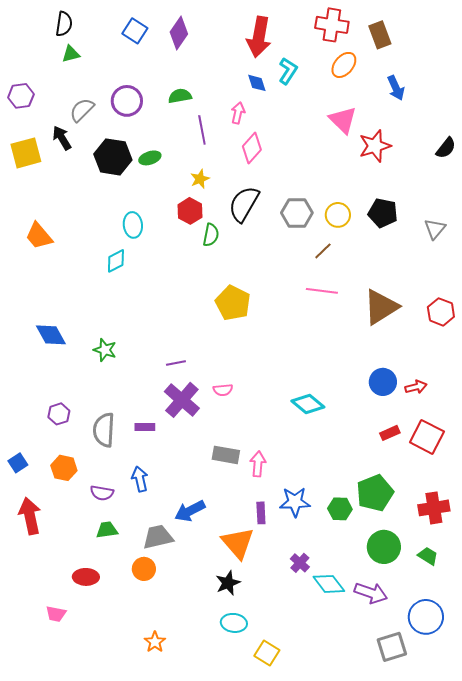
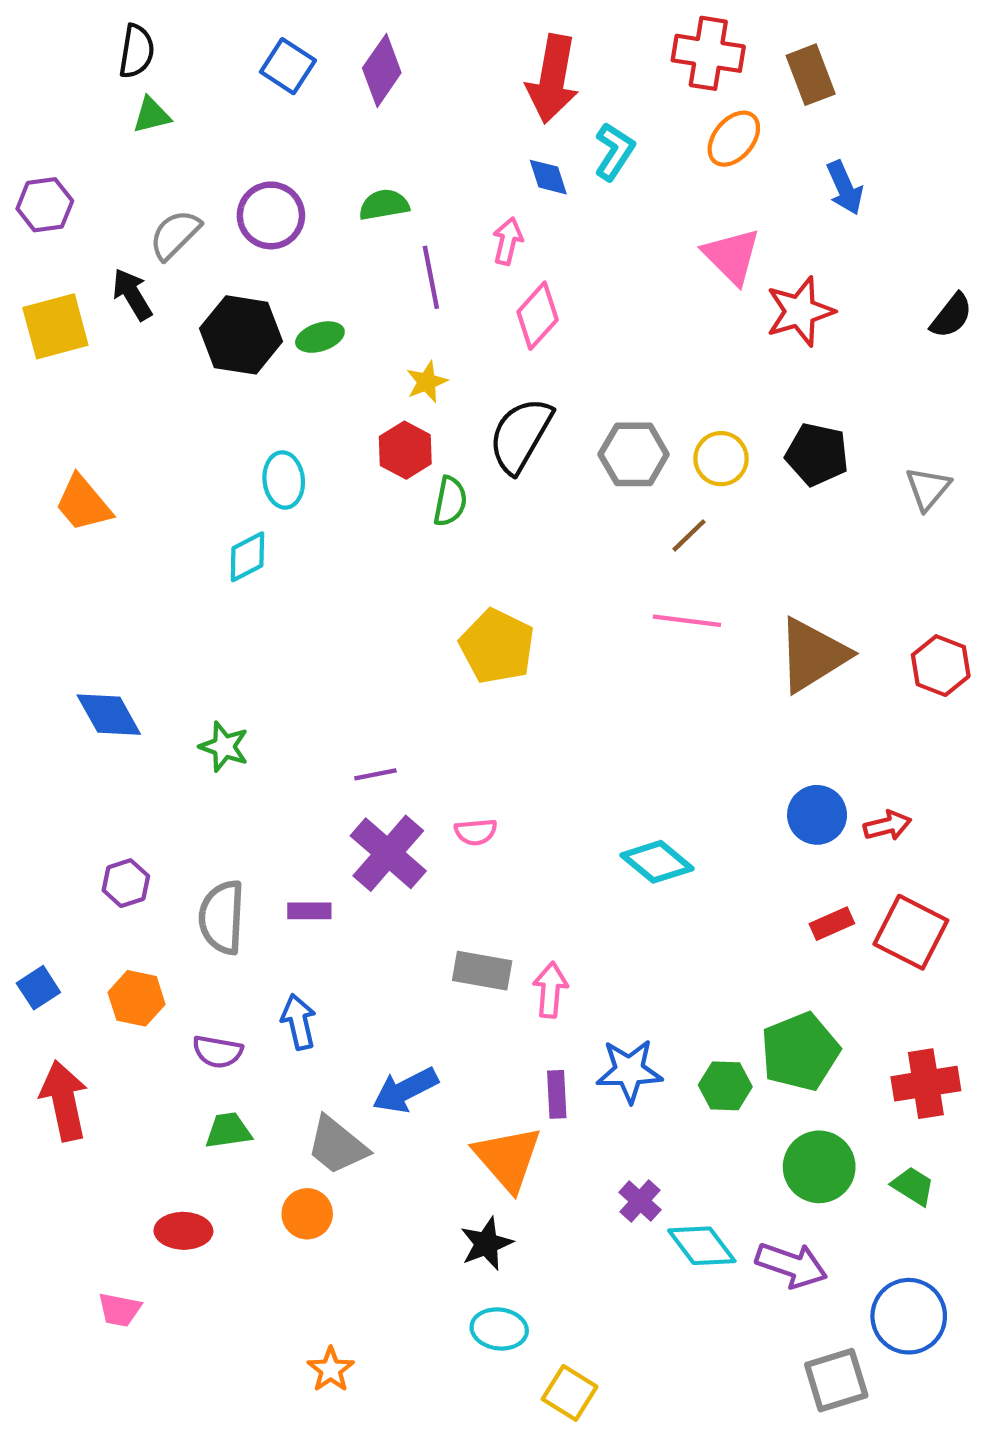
gray trapezoid: (158, 537) -> (337, 1146), turned -128

